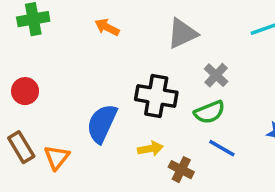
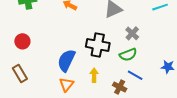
yellow arrow: (150, 149) -> (94, 75), turned -80
orange triangle: (57, 157) -> (66, 84), moved
brown cross: (181, 170) -> (120, 87), moved

